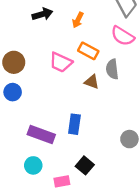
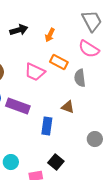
brown triangle: (92, 82) -> (68, 107), moved
purple rectangle: (41, 134) -> (18, 106), moved

